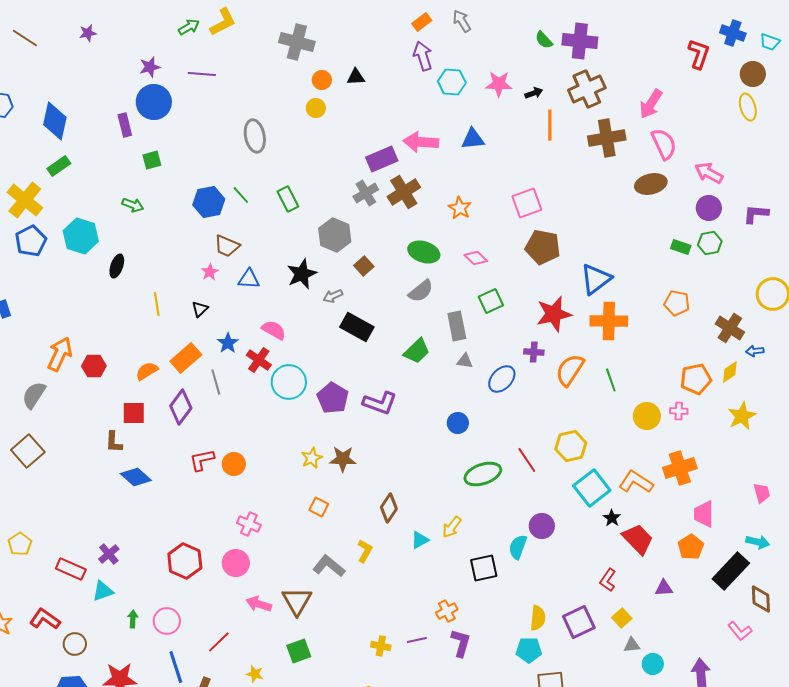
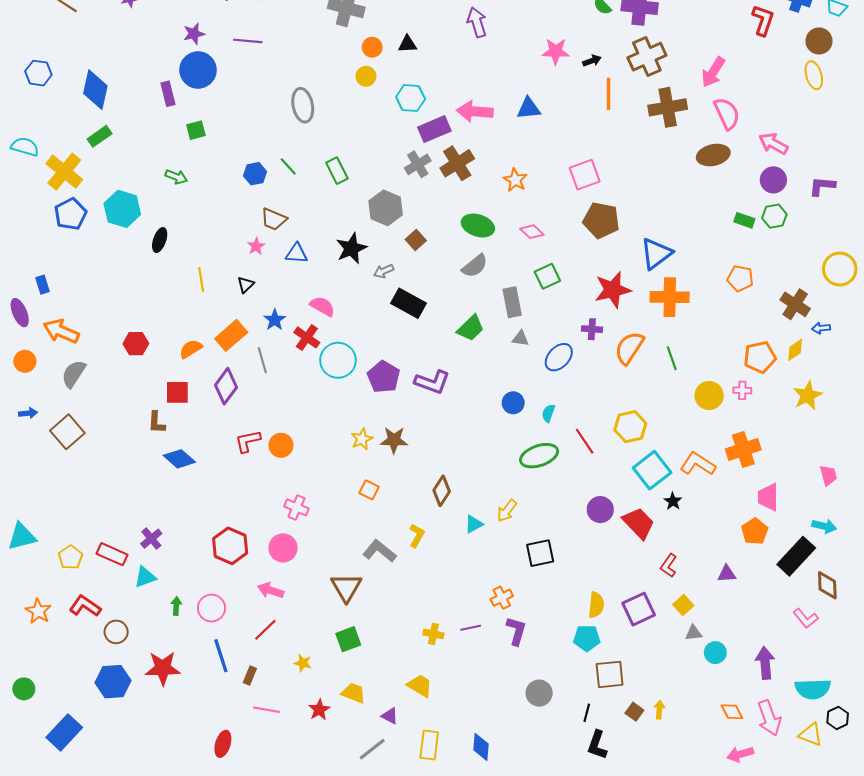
cyan hexagon: (452, 82) -> (411, 98), moved
blue hexagon: (209, 202) -> (255, 174), size x0.7
orange arrow: (60, 354) -> (61, 331), moved, turned -92
red trapezoid: (638, 539) -> (639, 523), moved
yellow pentagon: (20, 544) -> (70, 557), moved
cyan semicircle: (518, 547) -> (548, 413), moved, size x0.7
pink arrow: (259, 604) -> (271, 590), moved

